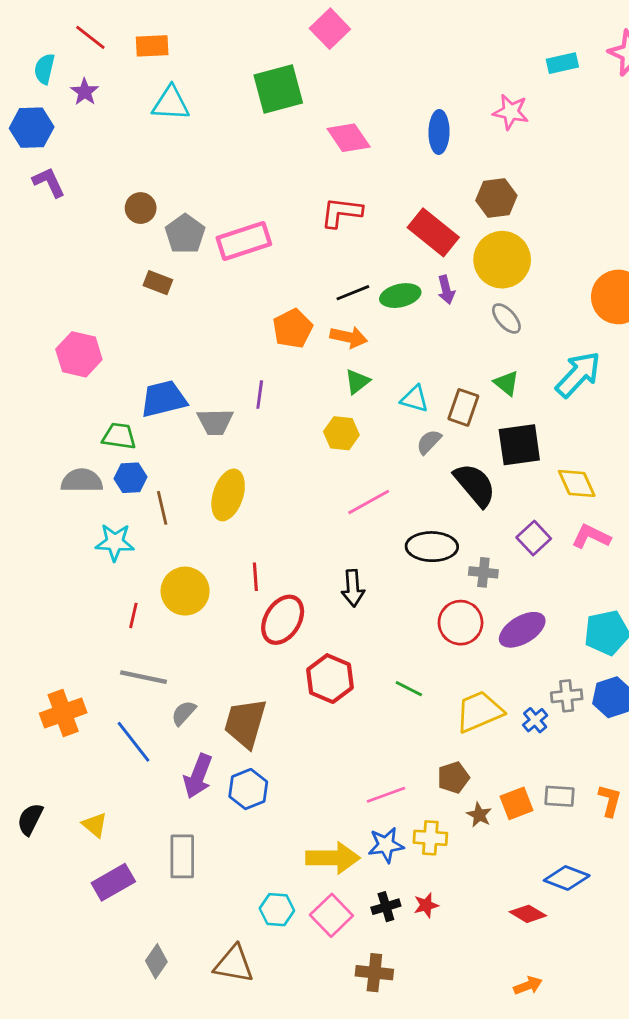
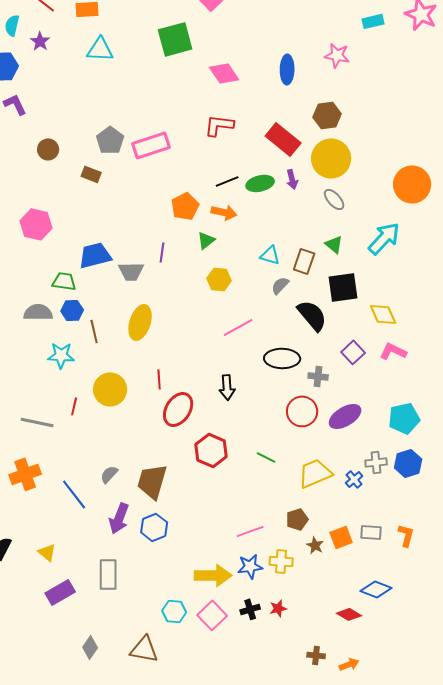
brown circle: (141, 208) -> (48, 149), moved
green triangle: (357, 382) -> (206, 240), moved
gray line: (143, 677) -> (37, 422), moved
brown cross: (374, 973) -> (316, 655), moved, size x0.7

